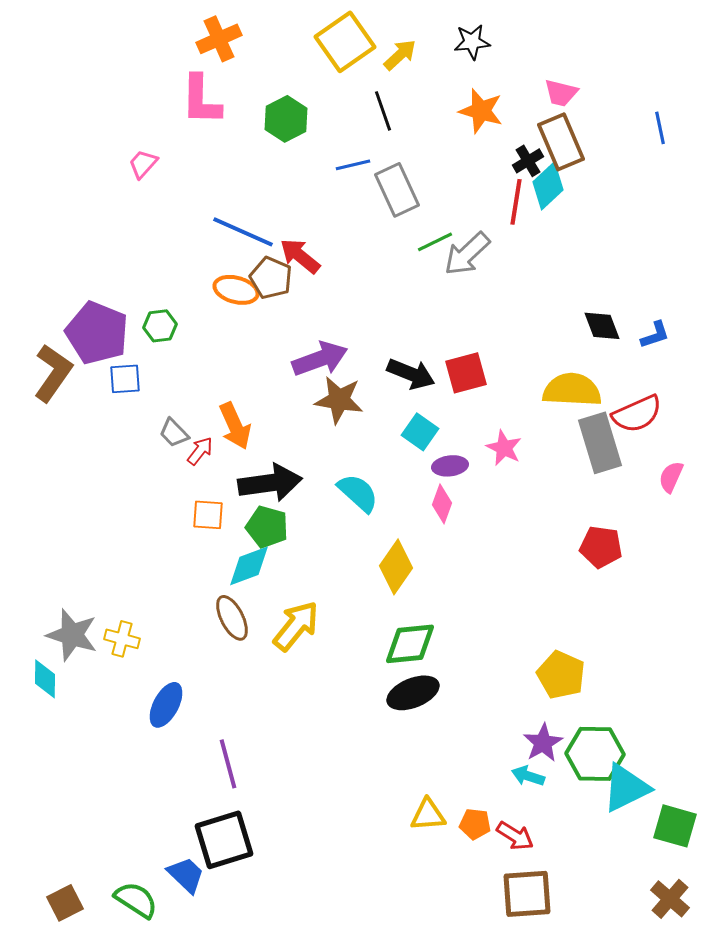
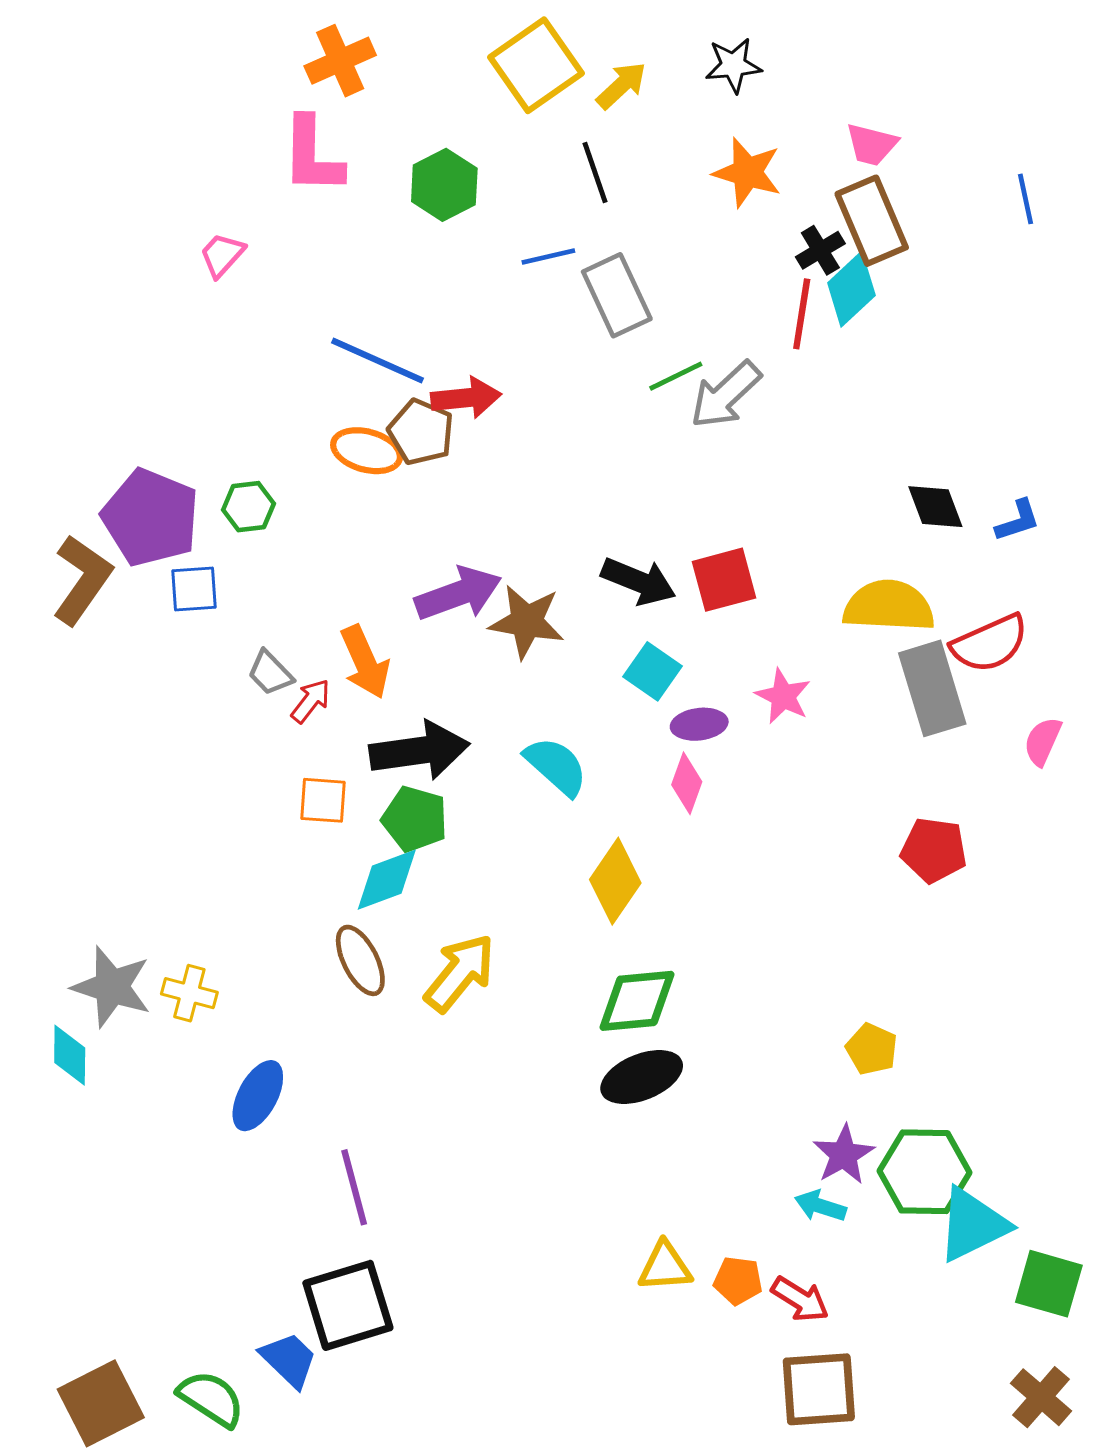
red arrow: (300, 256) -> (466, 398), turned 135
purple arrow: (320, 359) -> (458, 594), moved
yellow pentagon: (561, 675) -> (872, 1049), size x0.7
brown square: (65, 903) -> (101, 1403), size x1.5

